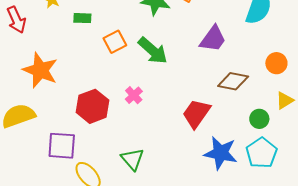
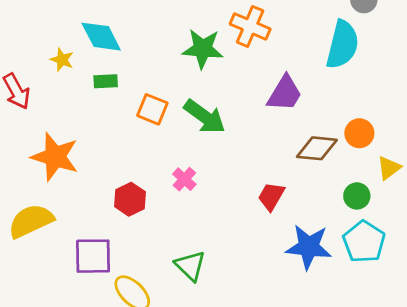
orange square: (115, 42) -> (152, 109), turned -35
orange circle: (276, 63) -> (359, 133), moved
red hexagon: (93, 106) -> (130, 199), size x0.7
red trapezoid: (196, 114) -> (271, 196), size x0.7

